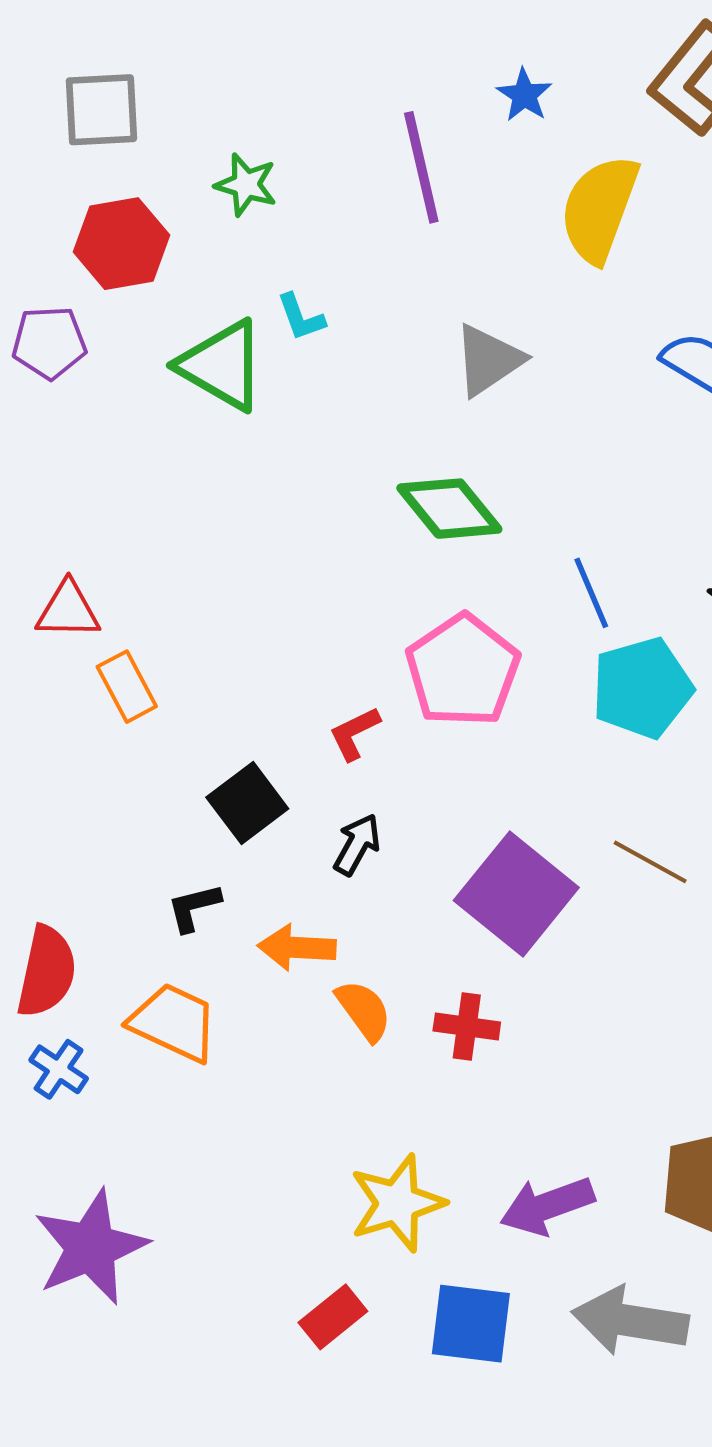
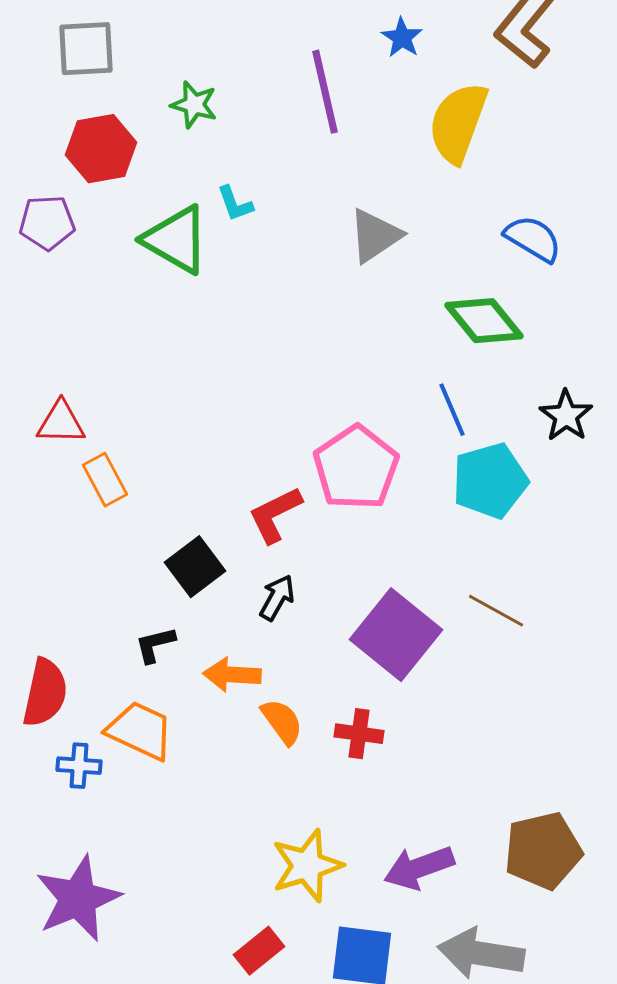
green diamond: (449, 509) -> (484, 321), moved
red L-shape: (354, 733) -> (275, 515), size x1.4
blue cross: (59, 1069) -> (79, 766), moved, turned -30

